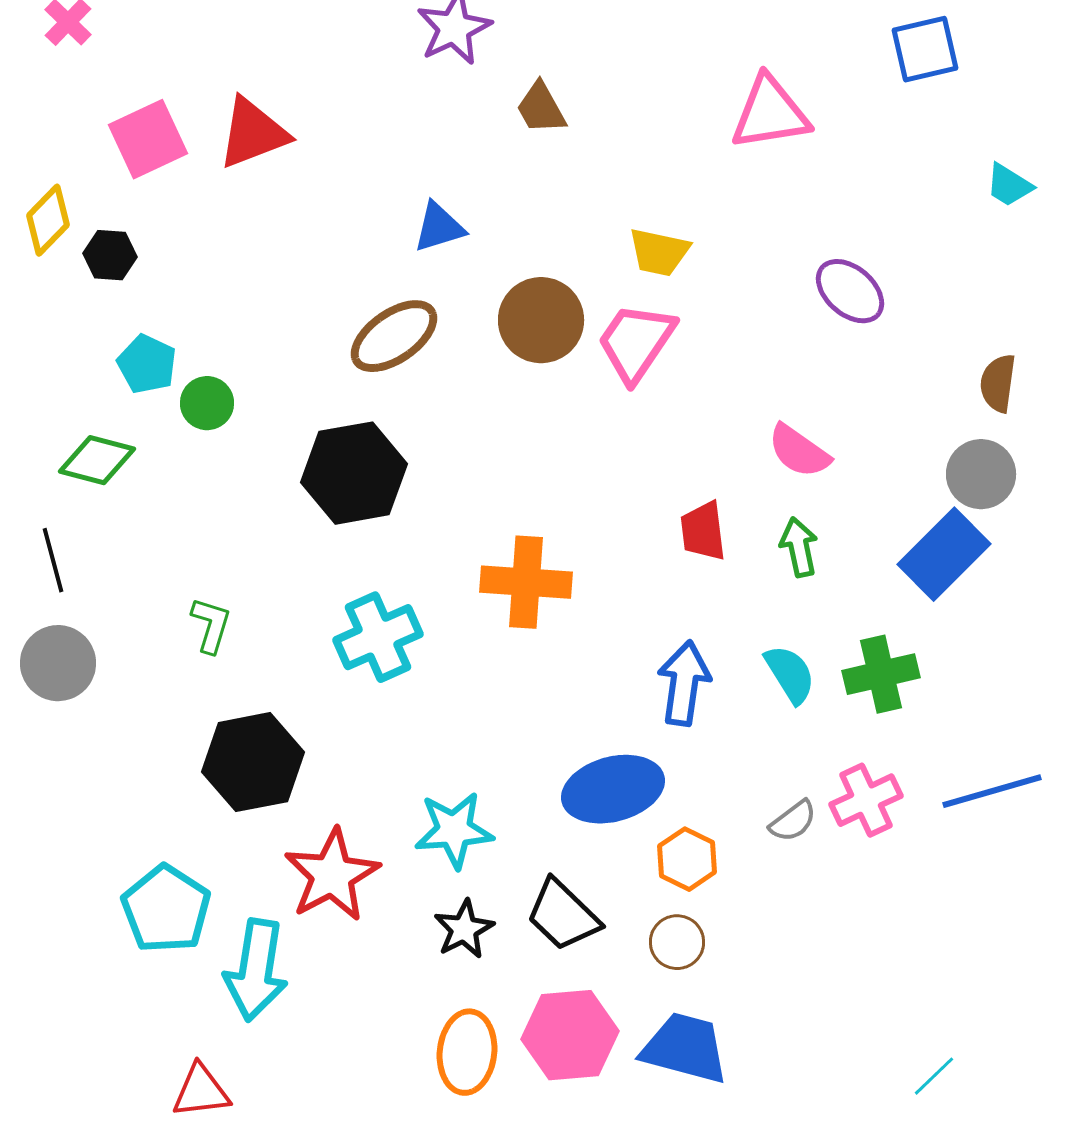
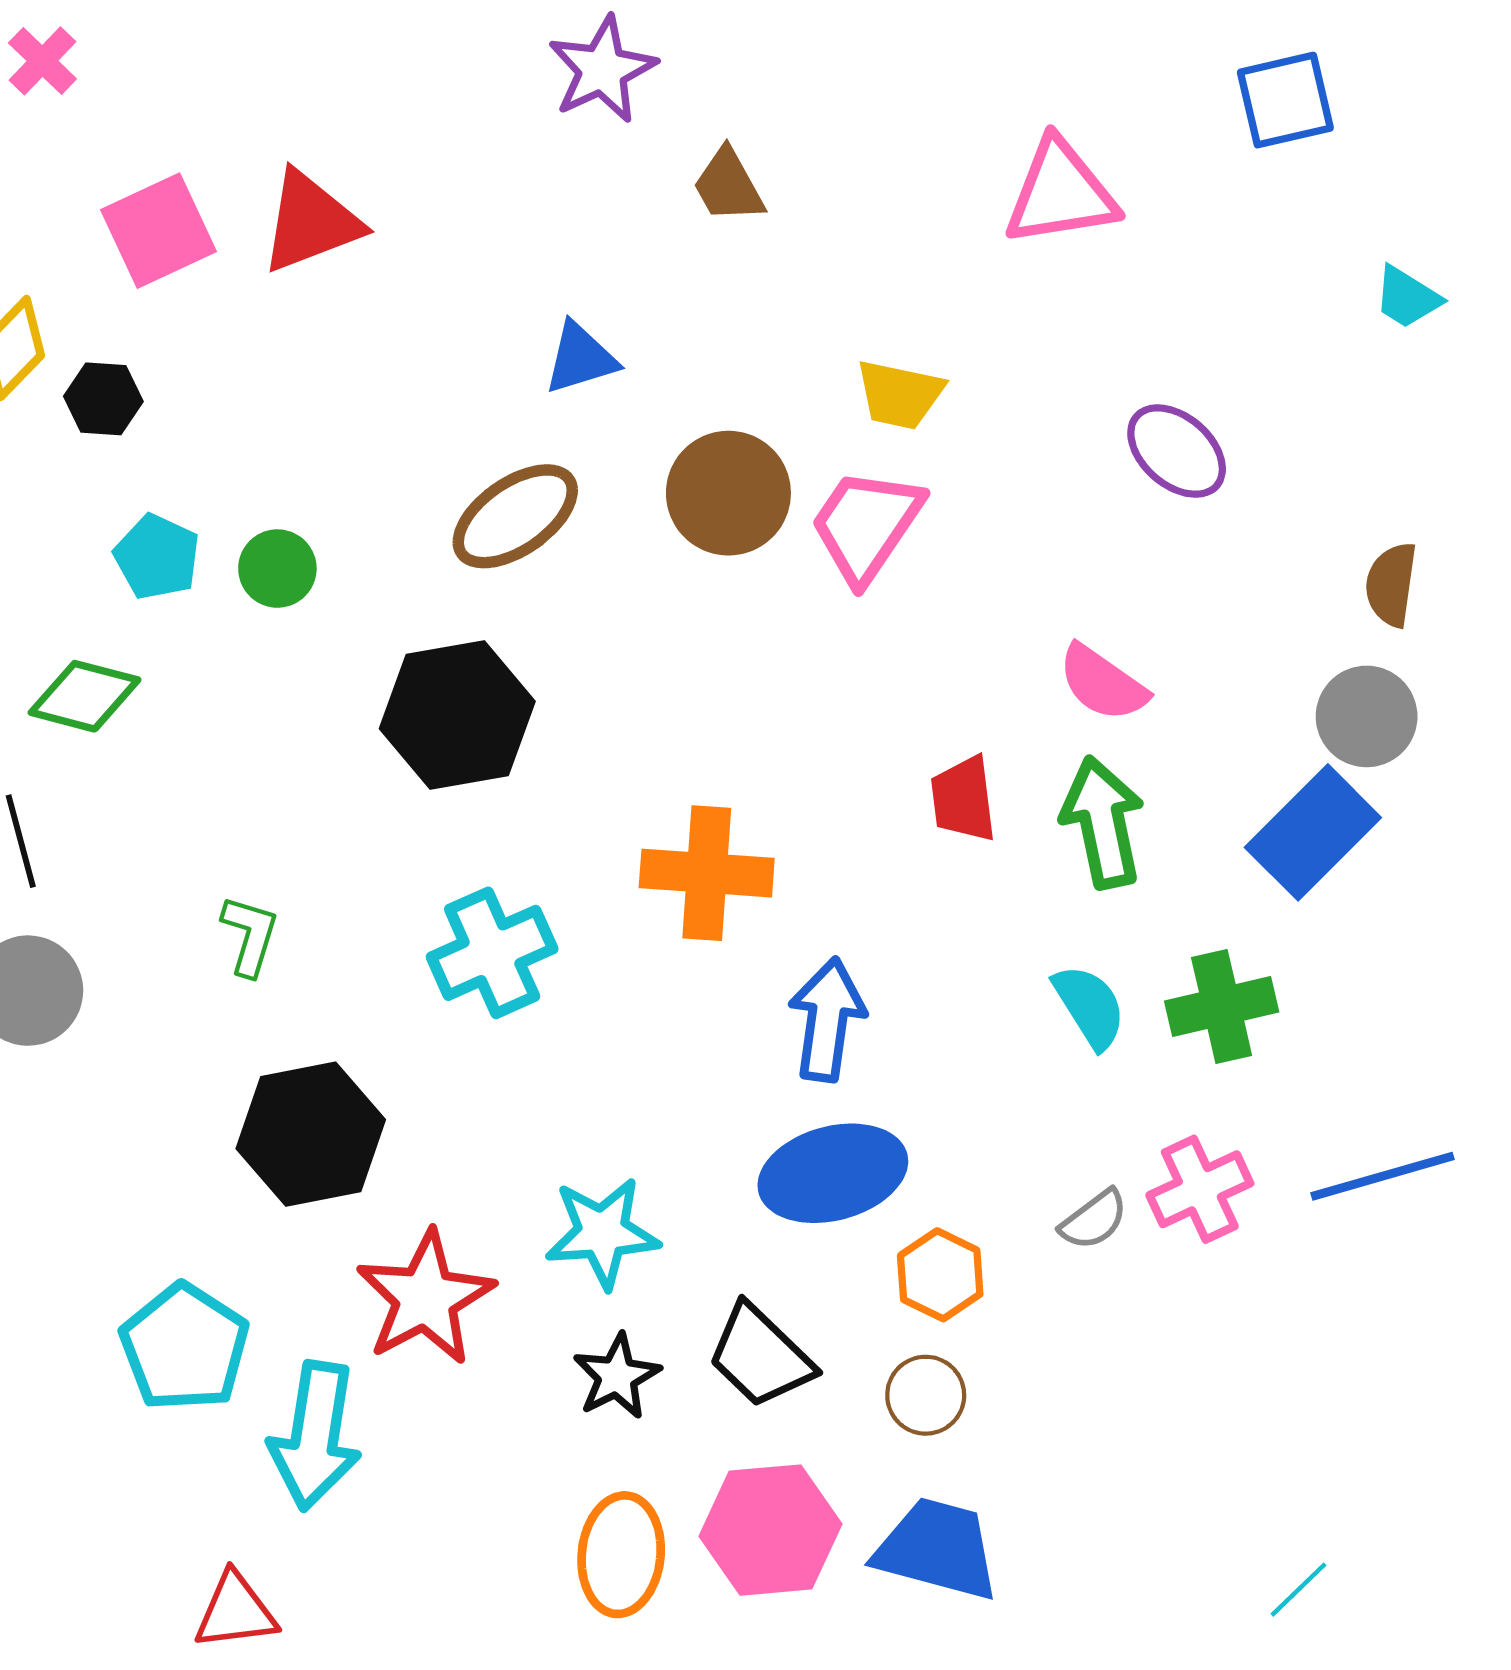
green circle: (207, 403) -> (277, 569), moved
green arrow: (799, 547) -> (1103, 822), size x1.5
blue arrow: (684, 683) -> (827, 1020), moved

